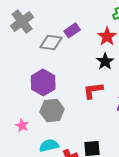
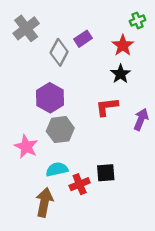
gray diamond: (51, 42) -> (59, 52), turned -70
pink star: (22, 125) -> (26, 147), size x1.5

